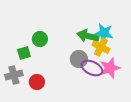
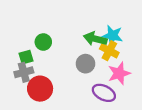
purple ellipse: (92, 68) -> (104, 93), moved
gray cross: (14, 75) -> (24, 72), moved
red circle: (37, 82) -> (40, 89), size x1.5

